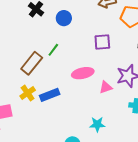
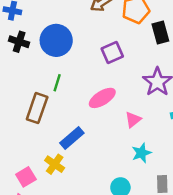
blue circle: (64, 18) -> (56, 40), size x1.6
pink triangle: (106, 87) -> (133, 120), moved
yellow cross: (28, 93) -> (55, 164), moved

